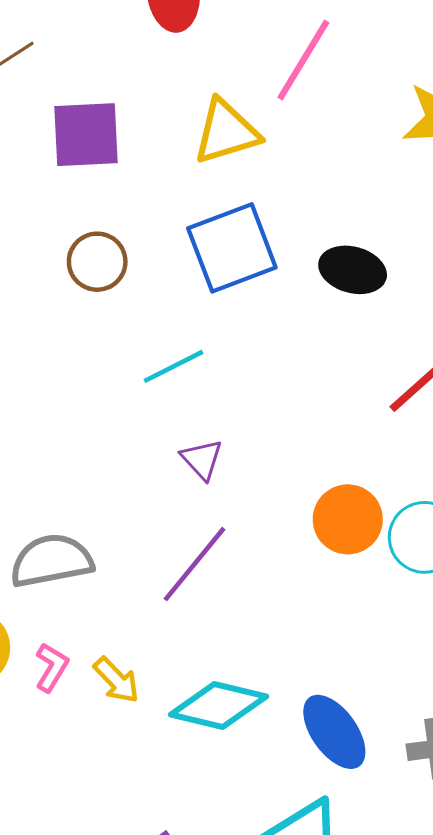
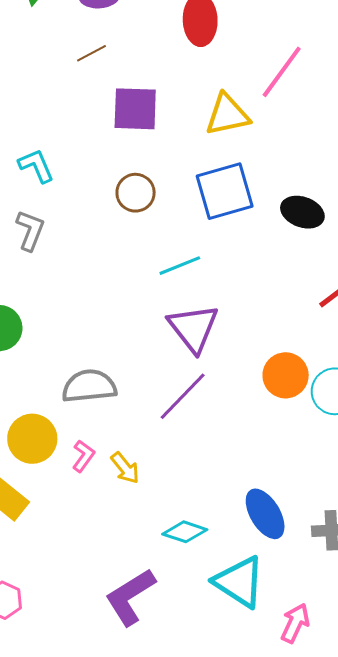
purple triangle: (202, 459) -> (193, 328), size x1.8
cyan diamond: (219, 706) -> (185, 532), moved, size x0.7

